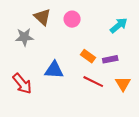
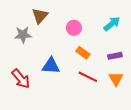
brown triangle: (42, 17) -> (40, 16), turned 30
pink circle: (72, 19) -> (74, 28), moved
purple rectangle: (110, 59) -> (115, 56), moved

